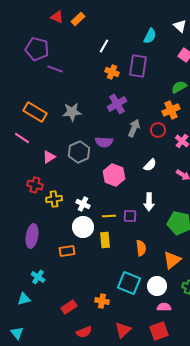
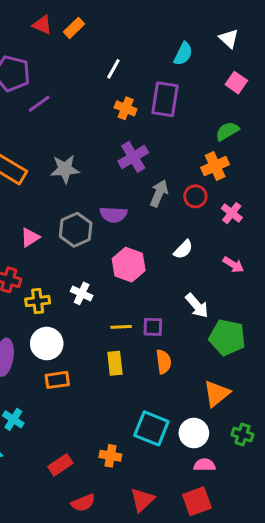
purple line: (55, 69) -> (39, 104), turned -56
white arrow: (149, 202) -> (197, 306), moved, turned -42
white cross: (83, 204) -> (82, 293), moved
white circle: (83, 227) -> (47, 344), moved
orange semicircle: (141, 248) -> (164, 362), moved

